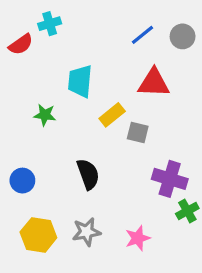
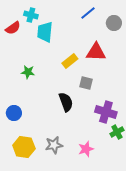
cyan cross: (50, 24) -> (31, 15), turned 32
blue line: (143, 35) -> (88, 13), moved
cyan trapezoid: (80, 81) -> (45, 32), moved
yellow rectangle: (112, 115) -> (70, 61), moved
black semicircle: (88, 174) -> (66, 102), moved

